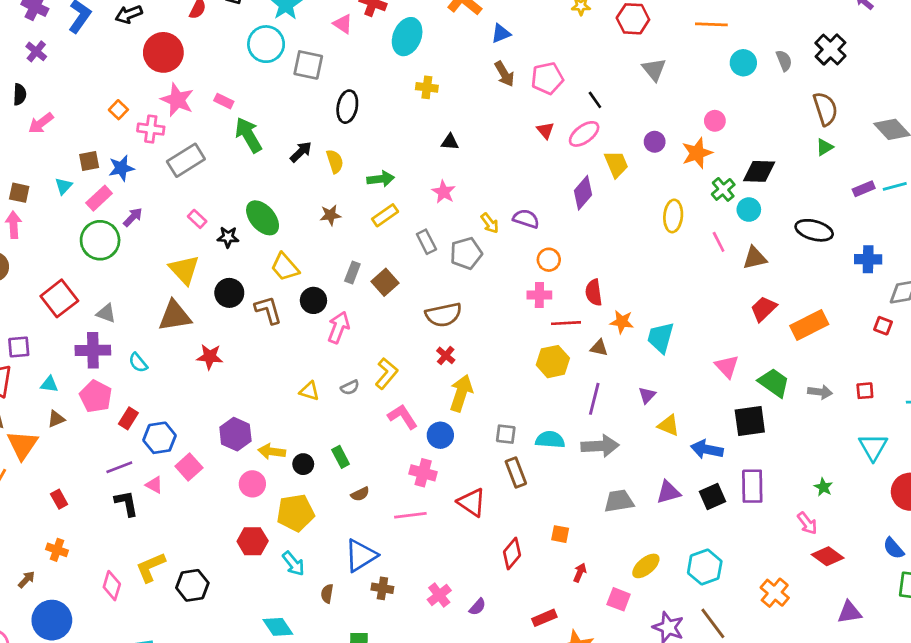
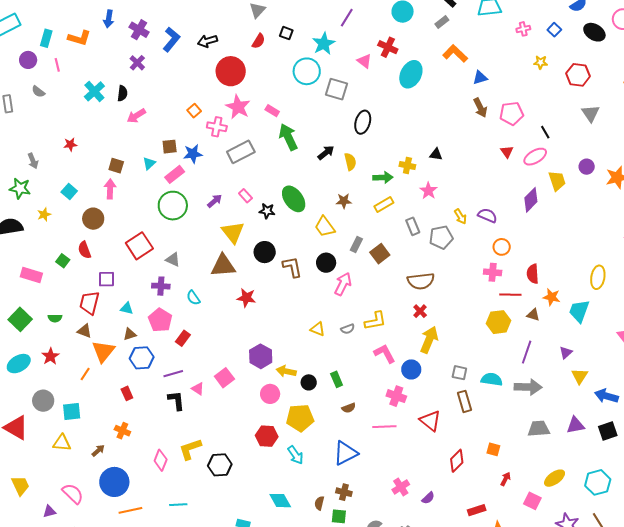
yellow cross: (427, 87) -> (407, 165), moved
yellow ellipse: (673, 216) -> (598, 277), moved
purple arrow: (133, 217) -> (215, 201), moved
yellow trapezoid: (285, 267) -> (325, 227), moved
purple cross: (93, 350) -> (161, 286), size x0.7
yellow L-shape: (386, 373) -> (375, 321), turned 35
yellow triangle: (668, 425) -> (580, 376), turned 36
blue hexagon: (159, 438) -> (142, 358), moved
brown cross: (382, 588) -> (344, 492), moved
brown semicircle: (327, 594) -> (319, 503), moved

